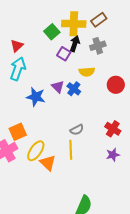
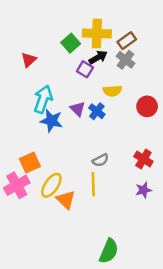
brown rectangle: (99, 20) -> (127, 41), moved
black arrow: (75, 44) -> (98, 57), turned 42
gray cross: (98, 46) -> (126, 60), turned -35
cyan arrow: (18, 69) -> (43, 99), moved

